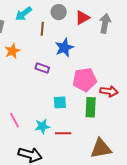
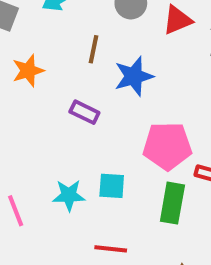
brown line: (42, 29) -> (94, 49), moved
cyan star: (42, 126) -> (69, 195), moved

